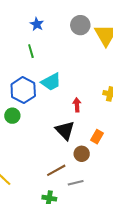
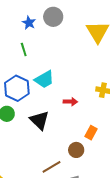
gray circle: (80, 25) -> (53, 17), moved
red arrow: (77, 105) -> (70, 102), turned 96
black triangle: (65, 130) -> (39, 120), moved

